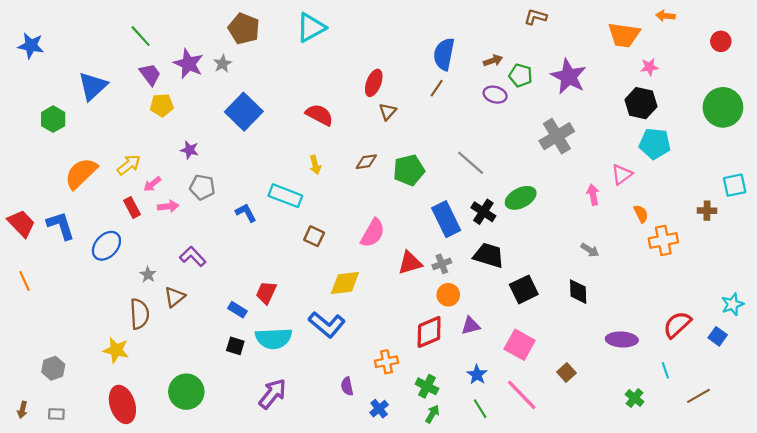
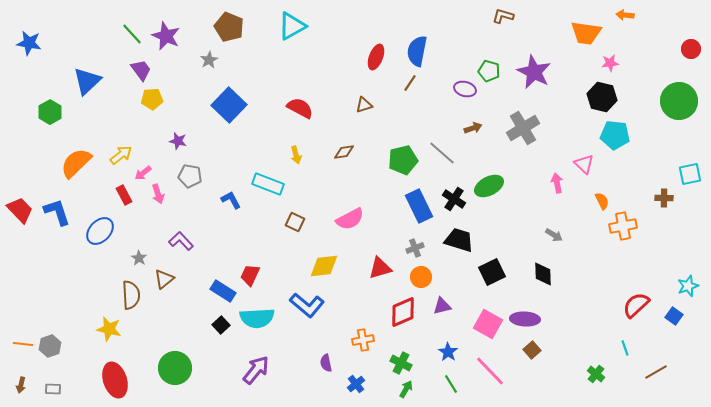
red circle: (721, 41) -> (691, 49), moved
brown arrow: (493, 61) -> (473, 128), moved
purple star: (188, 64) -> (166, 36), moved
red ellipse: (374, 83) -> (376, 57), moved
brown triangle: (388, 112) -> (364, 105), turned 30
green pentagon: (409, 170) -> (403, 160), moved
pink triangle: (622, 174) -> (584, 164), turned -40
pink arrow: (168, 206) -> (158, 194), turned 78
pink semicircle: (373, 233) -> (350, 219), turned 32
red triangle: (410, 263) -> (380, 268), moved
orange line: (24, 281) -> (23, 344), moved, turned -60
blue rectangle: (237, 310) -> (223, 291), size x1.4
purple ellipse: (622, 339) -> (525, 319), moved
black square: (235, 346) -> (221, 325), turned 30

